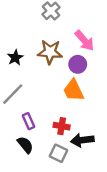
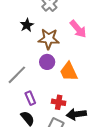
black star: (15, 58) -> (27, 25), moved
purple circle: (78, 64) -> (47, 62), moved

